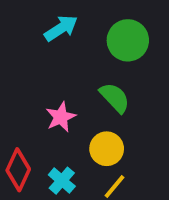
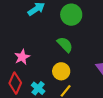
pink star: (61, 117) -> (22, 57), moved

